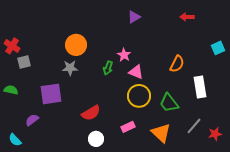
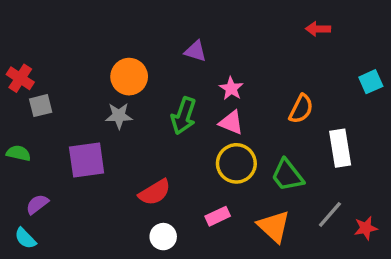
purple triangle: (134, 17) -> (196, 51), moved, turned 48
pink star: (124, 55) -> (231, 89), moved
green arrow: (108, 68) -> (184, 116), size x1.5
purple semicircle: (32, 120) -> (37, 204), moved

